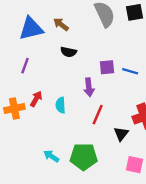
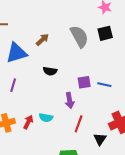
brown arrow: (61, 24) -> (42, 40), moved, turned 104
red arrow: (36, 99) -> (28, 122), moved
cyan semicircle: (60, 105) -> (46, 118), turned -72

